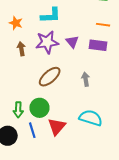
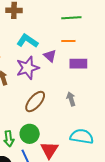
cyan L-shape: (51, 15) -> (27, 41), turned -135
orange line: (103, 25) -> (68, 41), moved
purple triangle: (72, 42) -> (50, 56), moved

